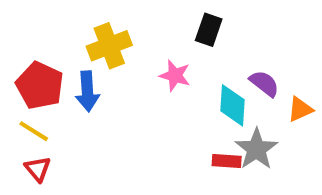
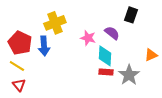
black rectangle: (209, 30) -> (131, 15), moved
purple semicircle: (264, 83) -> (112, 33), moved
cyan diamond: (233, 105) -> (105, 56), moved
red rectangle: (227, 161) -> (106, 72), moved

